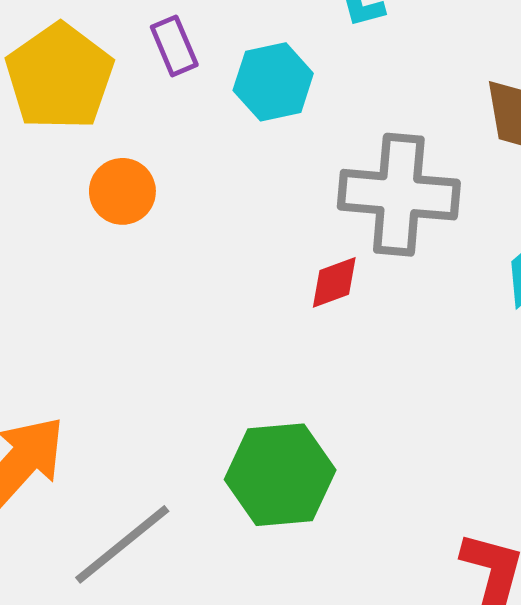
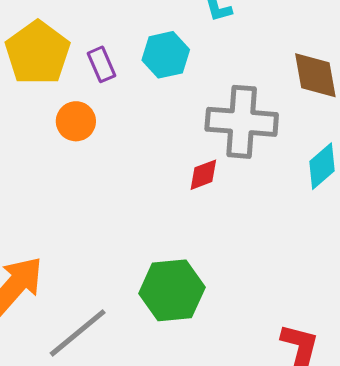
purple rectangle: (174, 46) -> (102, 64), moved

